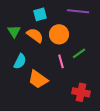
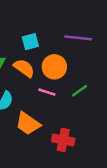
pink line: (61, 61) -> (47, 92), moved, turned -56
red cross: (81, 92) -> (63, 140), moved

